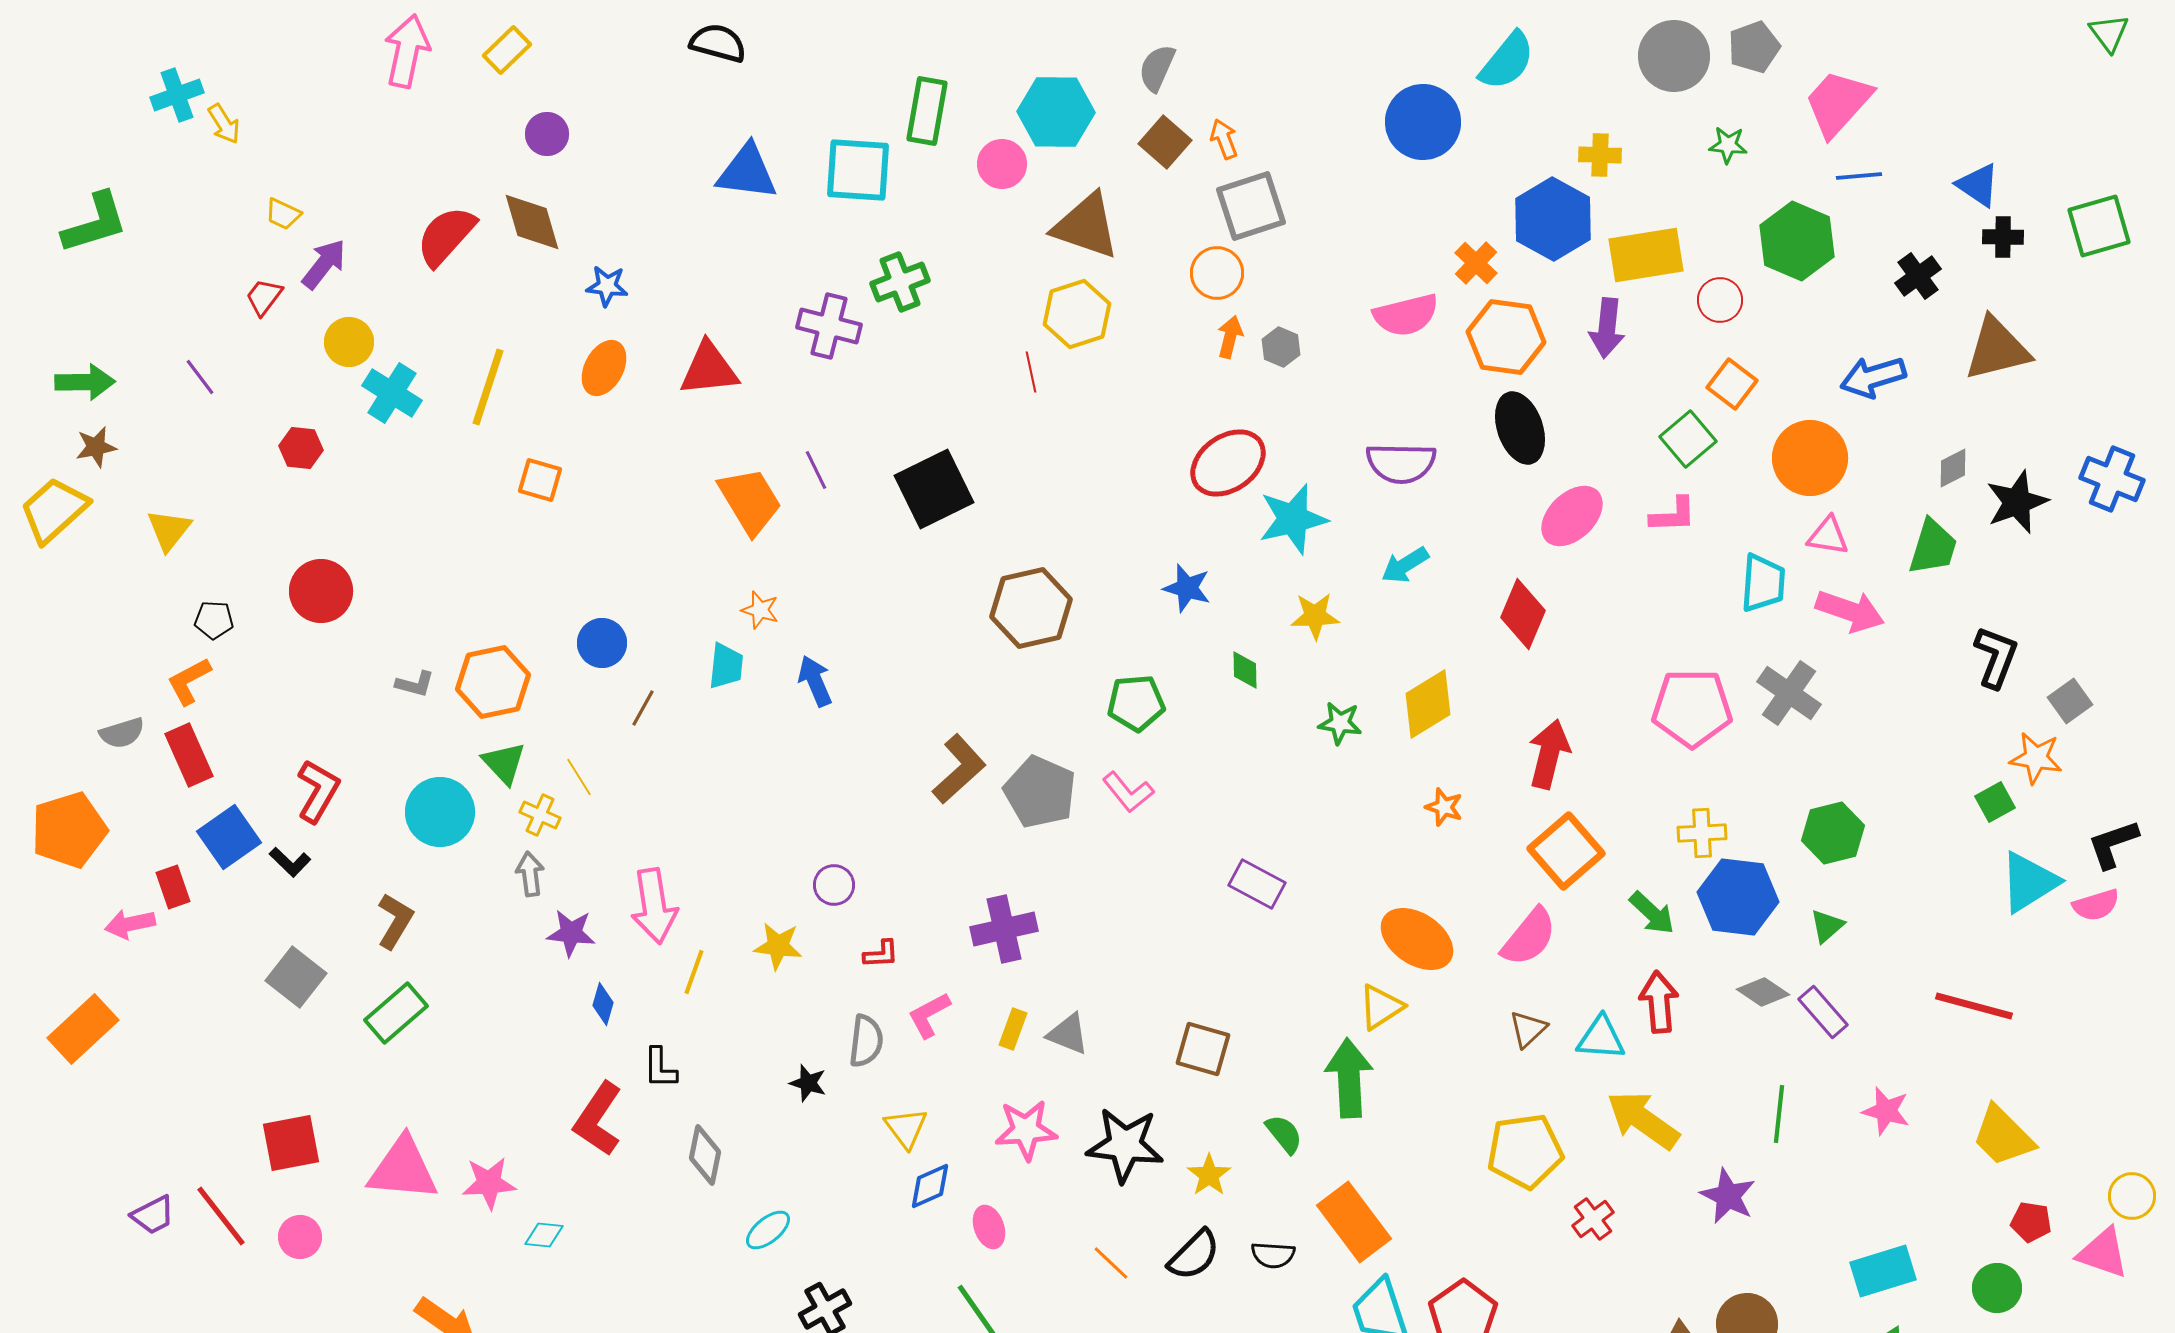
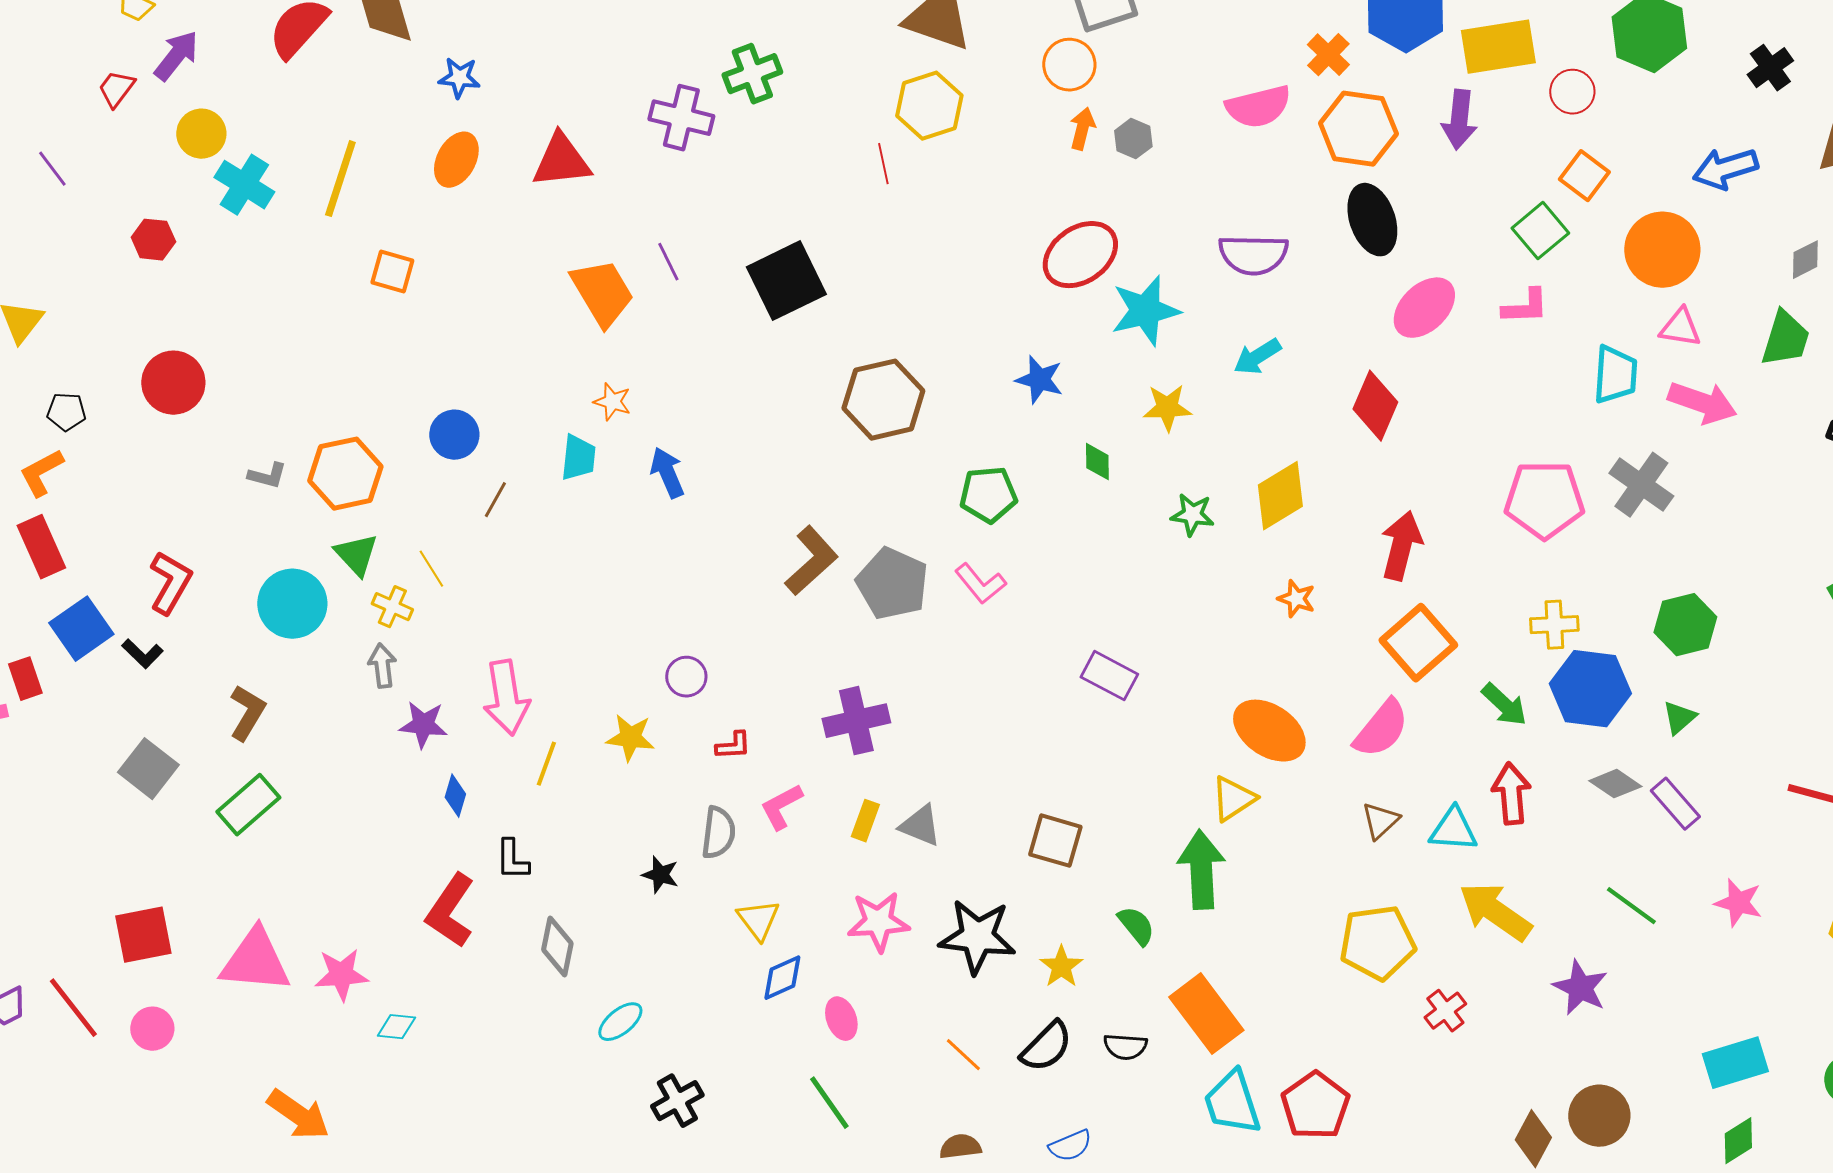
green line: (1779, 1114) -> (1631, 906), turned -60

